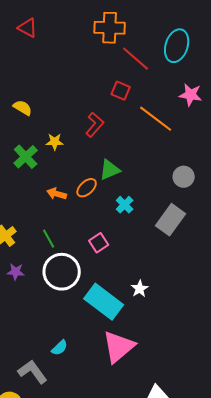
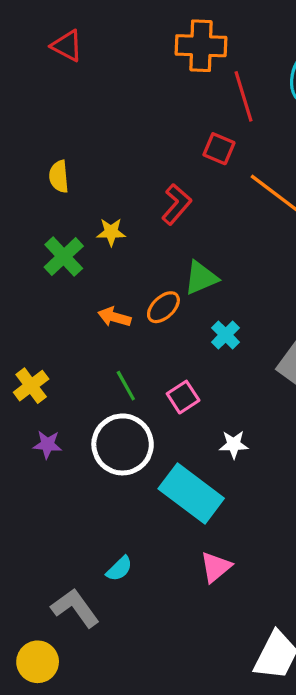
red line: (136, 59) -> (243, 96), turned 32
yellow semicircle: (23, 108) -> (59, 176), turned -126
green line: (49, 239) -> (126, 386), moved
white star: (140, 289) -> (234, 444), moved, turned 30
pink triangle: (119, 347) -> (216, 567), size x0.6

